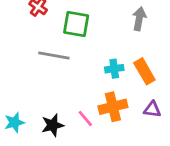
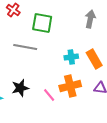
black star: (53, 125) -> (20, 88), moved

